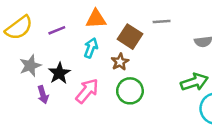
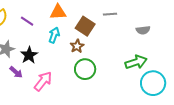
purple line: (57, 30) -> (27, 21), turned 56
pink arrow: (87, 91) -> (43, 81), moved
purple arrow: (43, 95) -> (16, 72), turned -32

